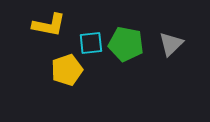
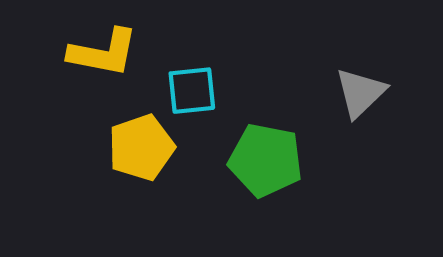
green pentagon: (126, 44) -> (266, 160), moved

